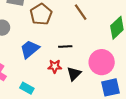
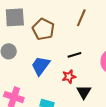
brown line: (81, 12) -> (81, 18), turned 72
black triangle: (74, 74) -> (84, 92), moved

